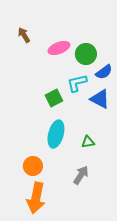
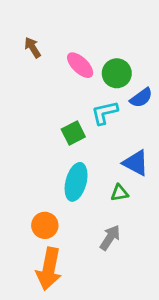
pink ellipse: (59, 48) -> (80, 65), turned 65
blue triangle: (100, 99) -> (136, 163), moved

